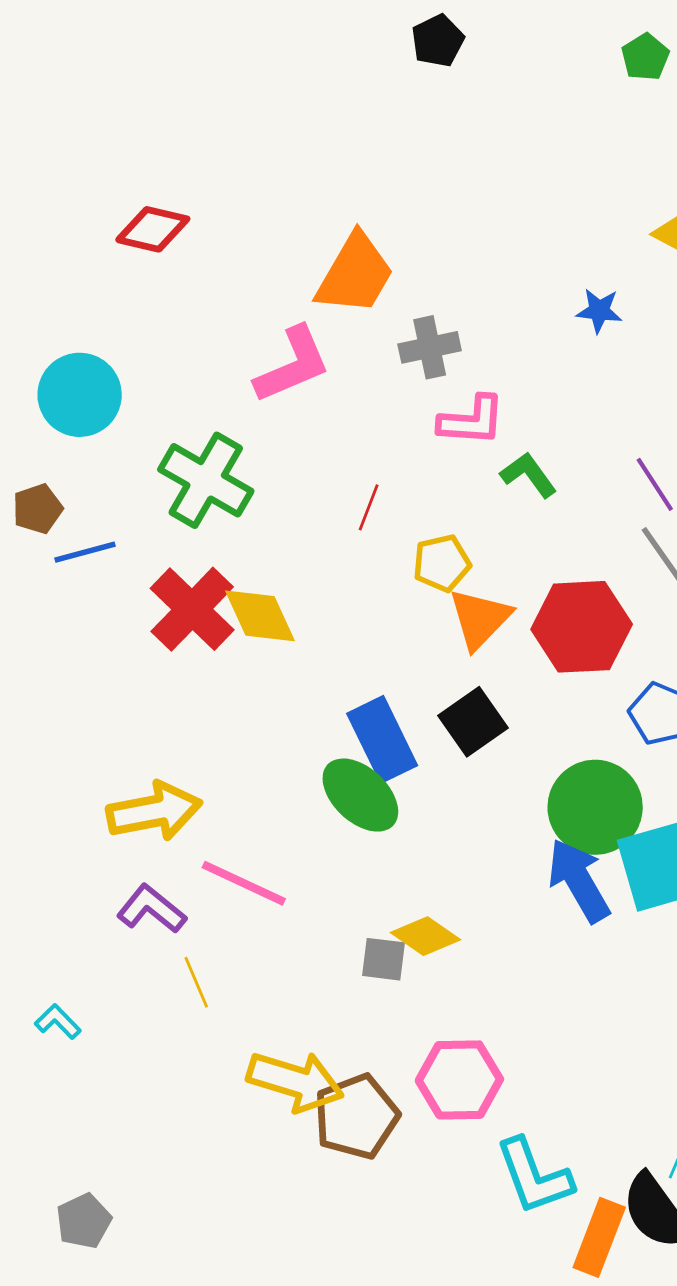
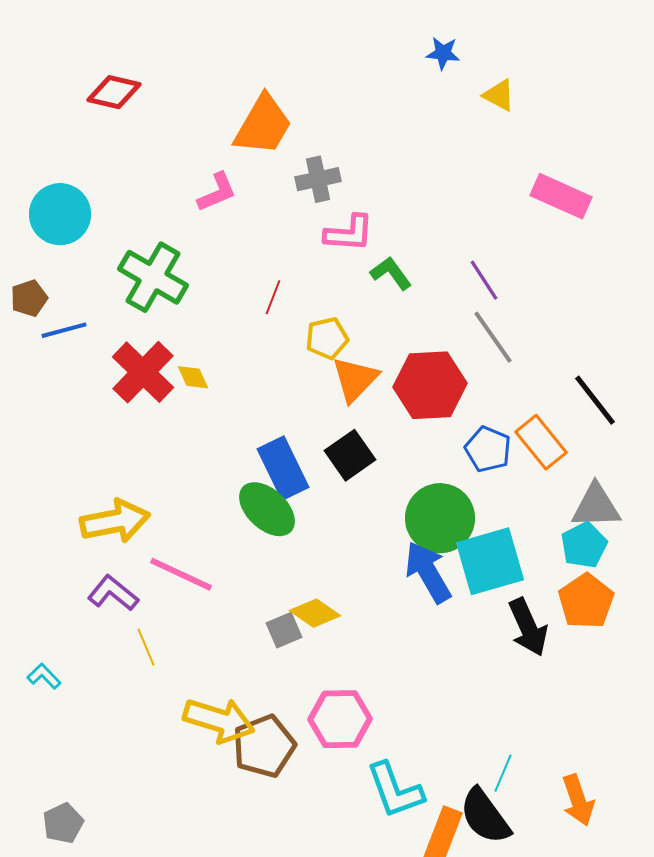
blue star: (599, 311) -> (443, 53), moved
pink L-shape: (293, 365) -> (217, 192), size x0.7
yellow diamond: (260, 616) -> (193, 377), size x0.6
gray square: (383, 959) -> (284, 630), turned -30

